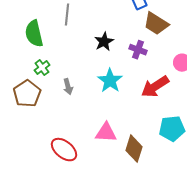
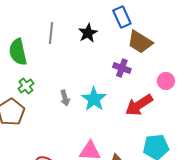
black star: (104, 42) -> (88, 33), moved
gray arrow: (68, 87) -> (65, 98), moved

